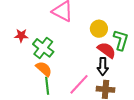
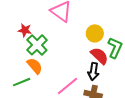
red star: (21, 36) -> (25, 30), moved
green line: (47, 86) -> (22, 82), moved, turned 66

